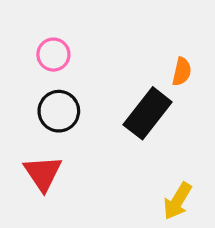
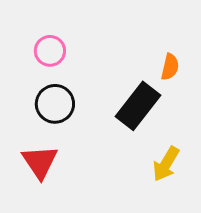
yellow arrow: (177, 201) -> (166, 164), moved

